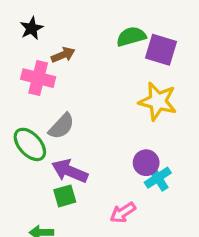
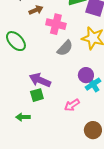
pink cross: (38, 78) -> (56, 24), moved
gray semicircle: (61, 126) -> (65, 48), moved
green ellipse: (30, 144) -> (16, 41), moved

